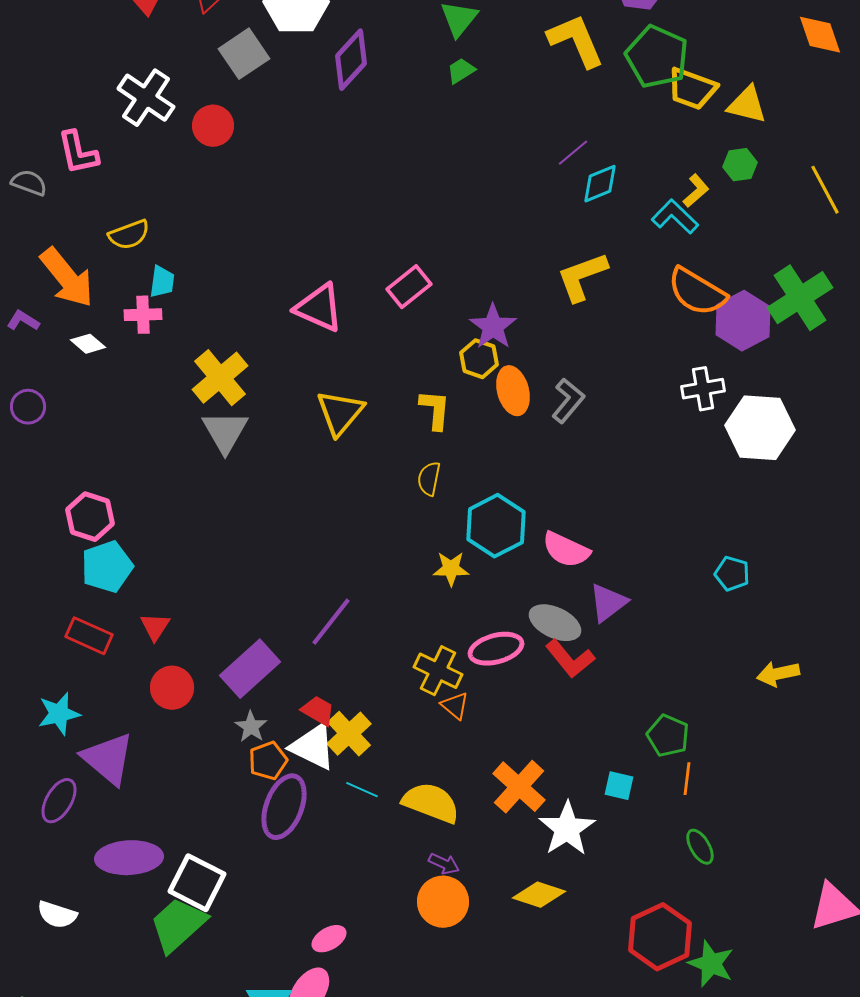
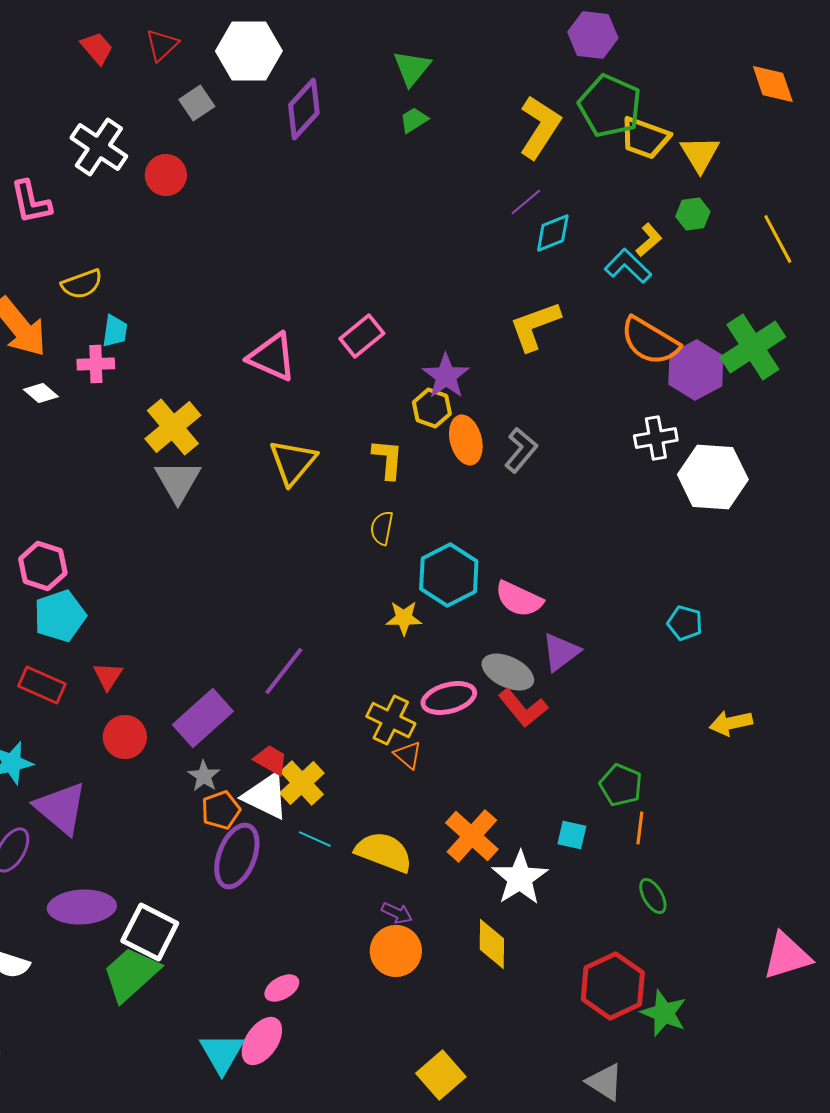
yellow L-shape: (576, 41) -> (540, 127), moved, turned 56
gray square: (244, 54) -> (197, 103), size x0.7
yellow triangle: (747, 105) -> (700, 154), turned 45
yellow diamond: (539, 895) -> (492, 944), turned 72

